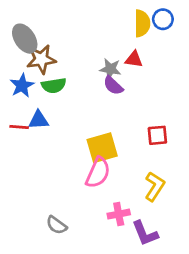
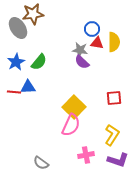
blue circle: (163, 19) -> (92, 29), moved
yellow semicircle: (142, 23) -> (114, 42), moved
brown star: (41, 59) -> (33, 14), moved
green semicircle: (54, 86) -> (39, 62), turned -42
yellow square: (102, 148) -> (74, 107), turned -30
purple L-shape: (145, 233) -> (118, 160), moved, turned -50

